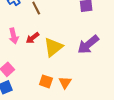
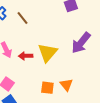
red arrow: (33, 38) -> (26, 56), moved, turned 48

